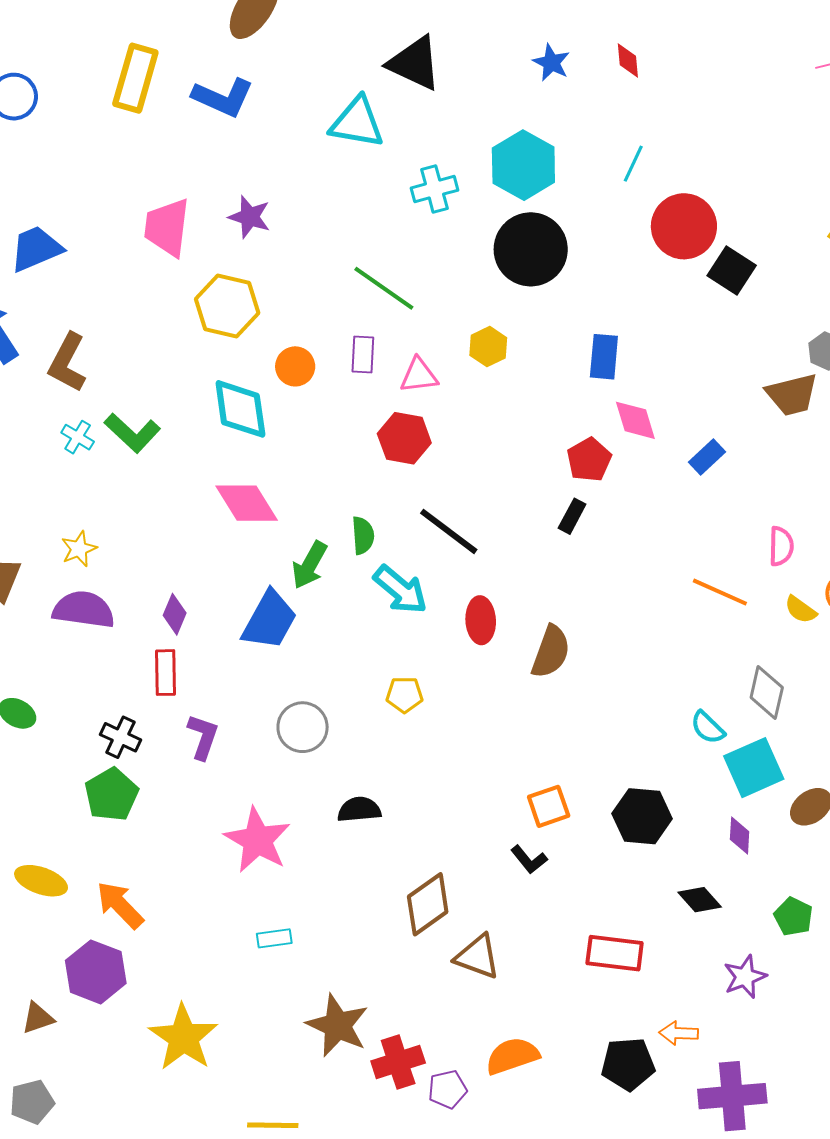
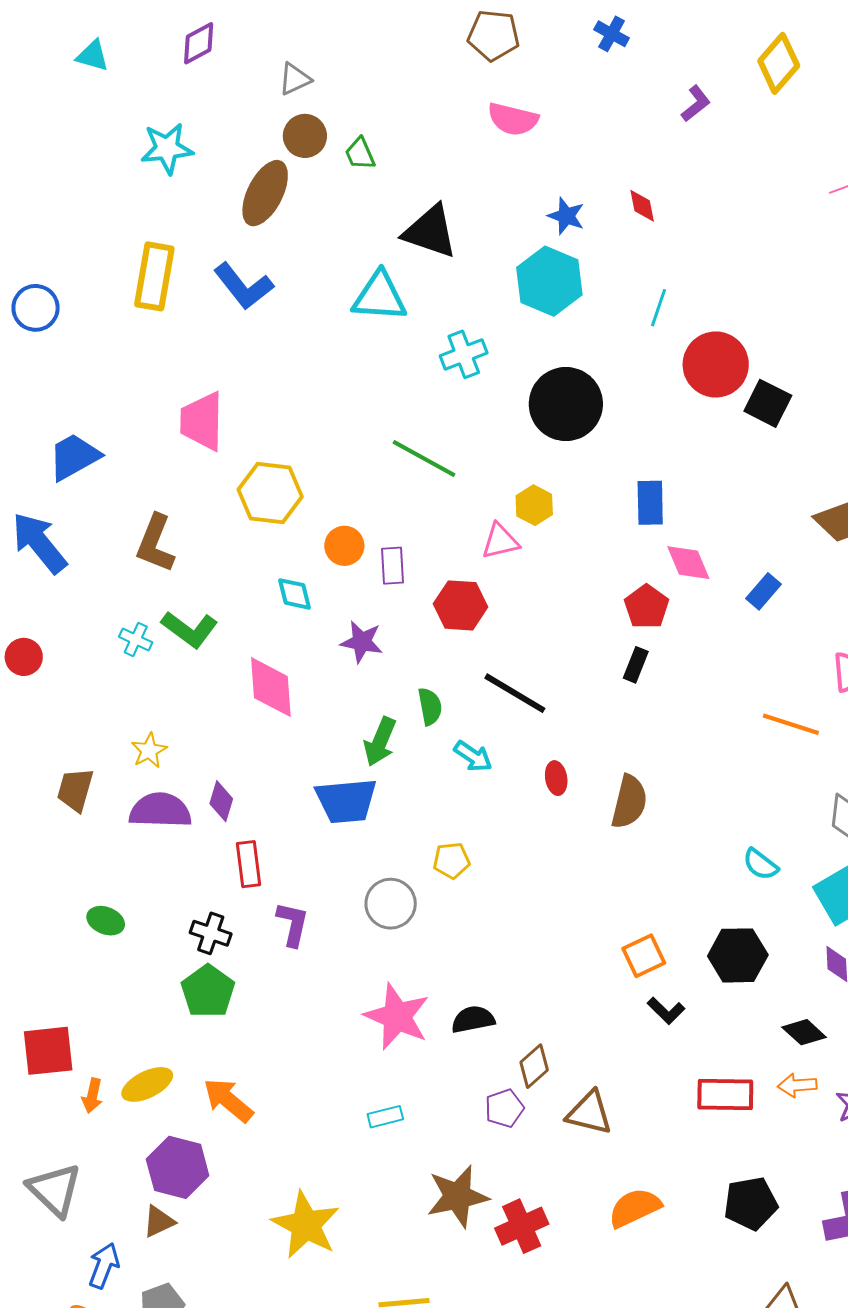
blue L-shape: (223, 97) -> (243, 286), turned 34
cyan hexagon: (523, 165) -> (549, 281), moved
purple star: (250, 217) -> (362, 642), moved
purple rectangle: (363, 354) -> (392, 566), moved
brown L-shape: (67, 363) -> (155, 543), moved
pink triangle: (419, 375) -> (500, 541), moved
cyan diamond: (240, 409) -> (295, 594), size x0.6
pink diamond: (247, 503) -> (271, 687), moved, turned 34
cyan arrow: (400, 590) -> (473, 756), size x0.7
purple diamond: (175, 614) -> (221, 801), moved
blue trapezoid: (270, 620) -> (346, 801), turned 62
red ellipse: (481, 620) -> (556, 778), size x0.7
yellow pentagon: (404, 695) -> (451, 860), moved
cyan semicircle: (708, 728) -> (760, 864), moved
black semicircle: (359, 810) -> (473, 1019), moved
pink star: (257, 840) -> (397, 1017), moved
black L-shape: (529, 860) -> (666, 1011), moved
yellow ellipse: (41, 881) -> (147, 1084), turned -39
brown diamond: (428, 904) -> (534, 1066), size x0.7
purple hexagon: (96, 972) -> (178, 1167), moved
brown star: (338, 1025) -> (458, 1196), turned -30
orange arrow: (679, 1033) -> (797, 1085), moved
purple pentagon: (447, 1089) -> (504, 1108), moved

